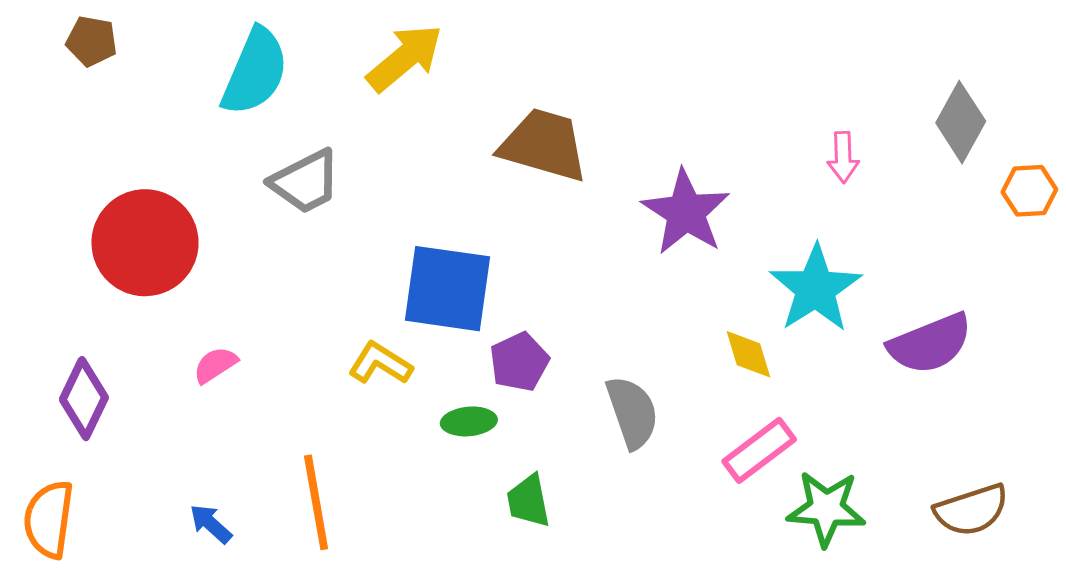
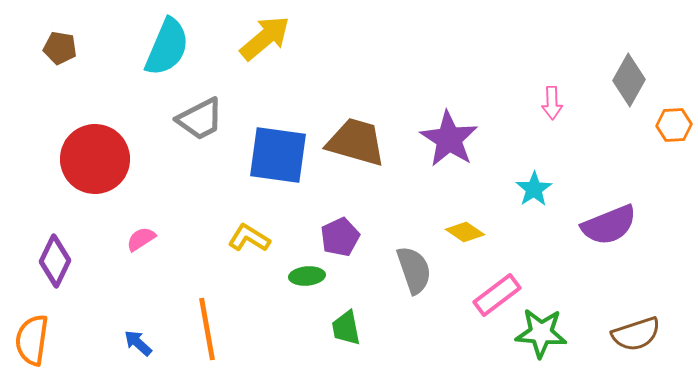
brown pentagon: (92, 41) -> (60, 48), moved
brown trapezoid: (544, 145) -> (356, 142), moved
blue square: (447, 289) -> (278, 155), moved
cyan star: (816, 289) -> (534, 189), size x0.6
yellow diamond: (748, 354) -> (465, 232), moved, turned -39

